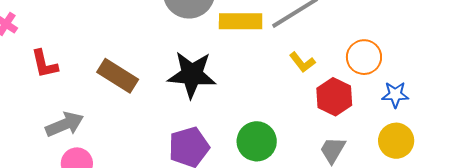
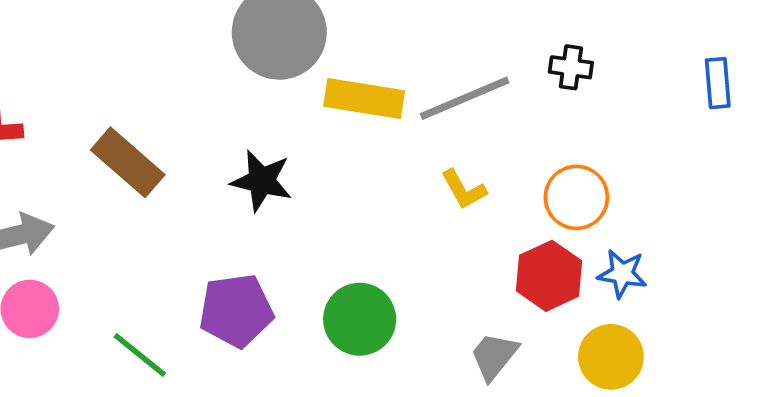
black star: (192, 75) -> (262, 181), size x0.7
red hexagon: (334, 97) -> (549, 276), moved

